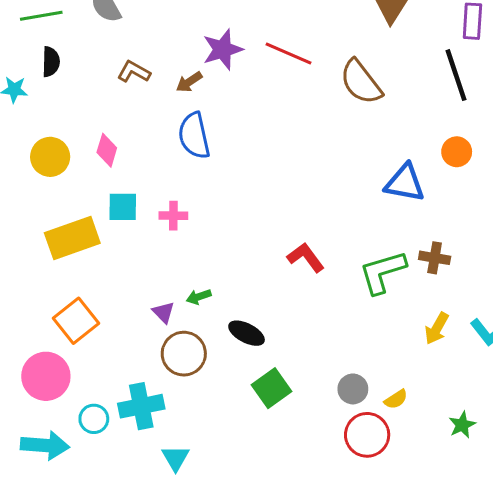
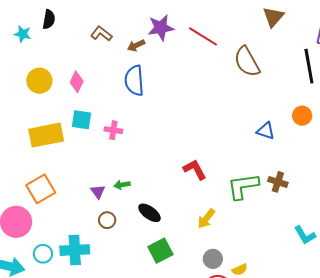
blue triangle: (405, 183) -> (266, 131), size x0.7
yellow arrow: (437, 328) -> (206, 219), moved
brown circle: (184, 354) -> (107, 220), size x0.6

